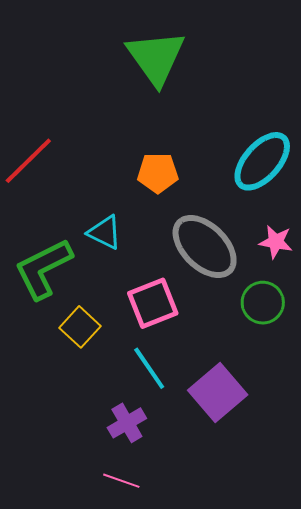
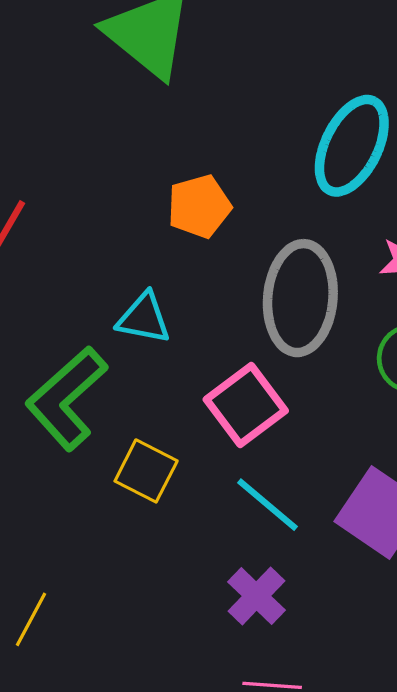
gray ellipse: (205, 247) -> (300, 298), turned 66

